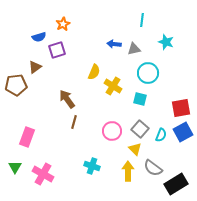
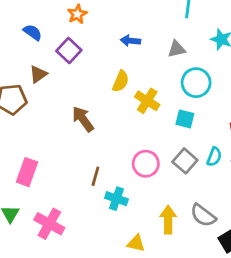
blue semicircle: (39, 37) -> (33, 32), moved, turned -128
blue arrow: (114, 44) -> (130, 41), moved
purple square: (57, 50) -> (69, 50), turned -30
brown line: (74, 122) -> (95, 176), moved
cyan semicircle: (161, 135) -> (214, 157), moved
yellow triangle: (135, 149) -> (136, 243), moved, turned -32
cyan cross: (92, 166) -> (116, 199), moved

